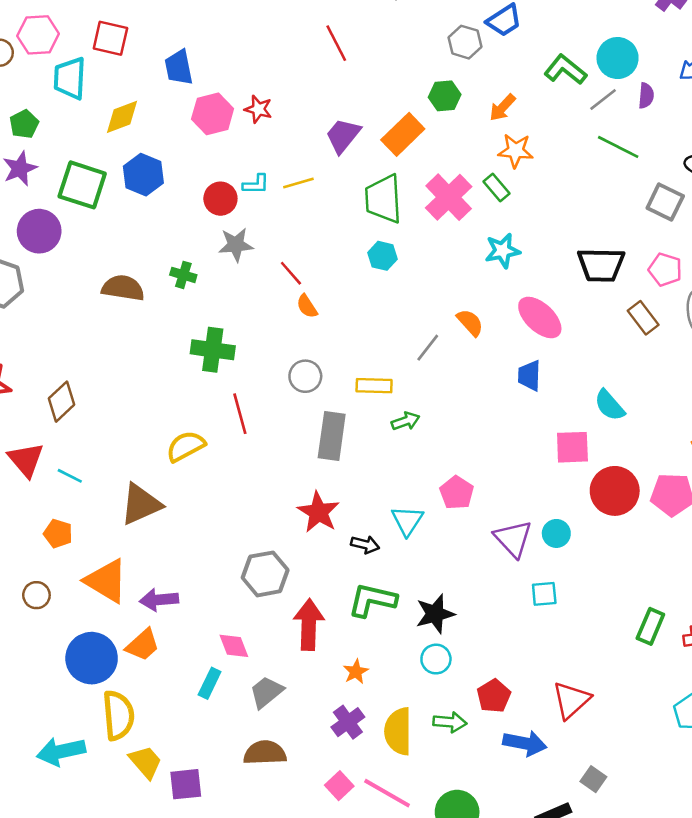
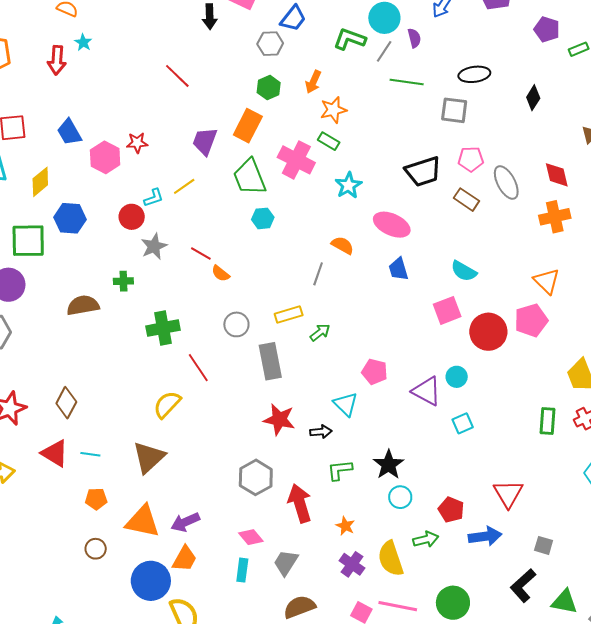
green L-shape: (372, 600) -> (340, 470), size x0.7

